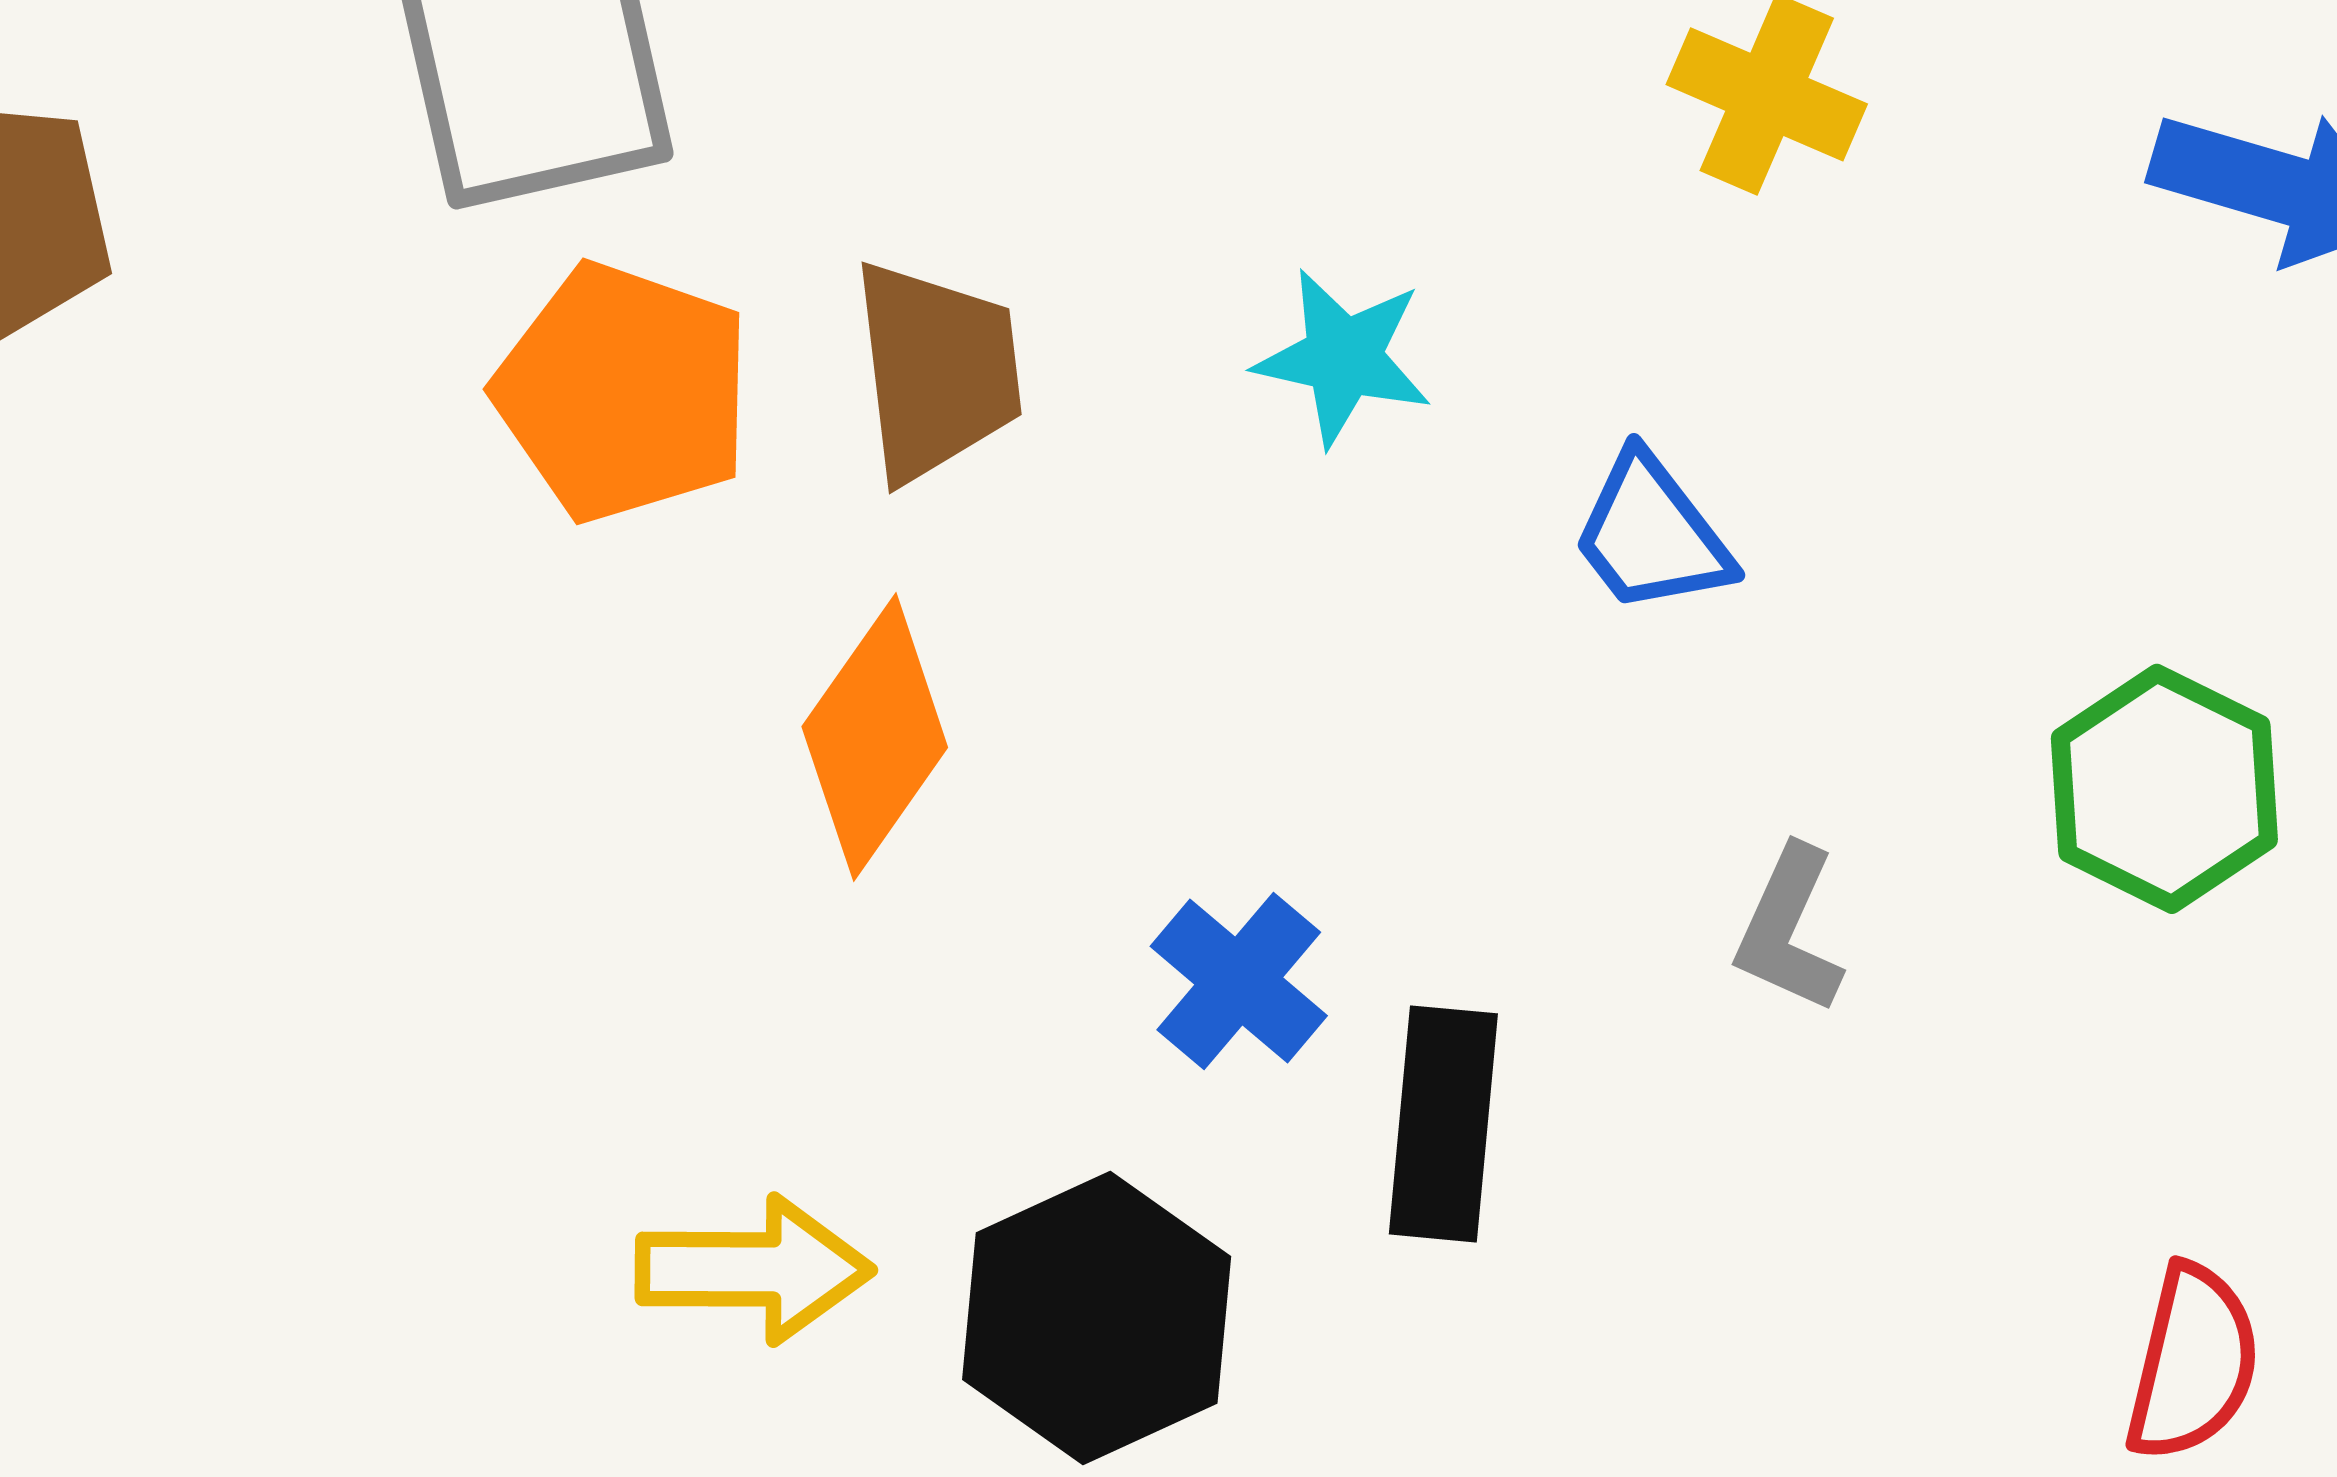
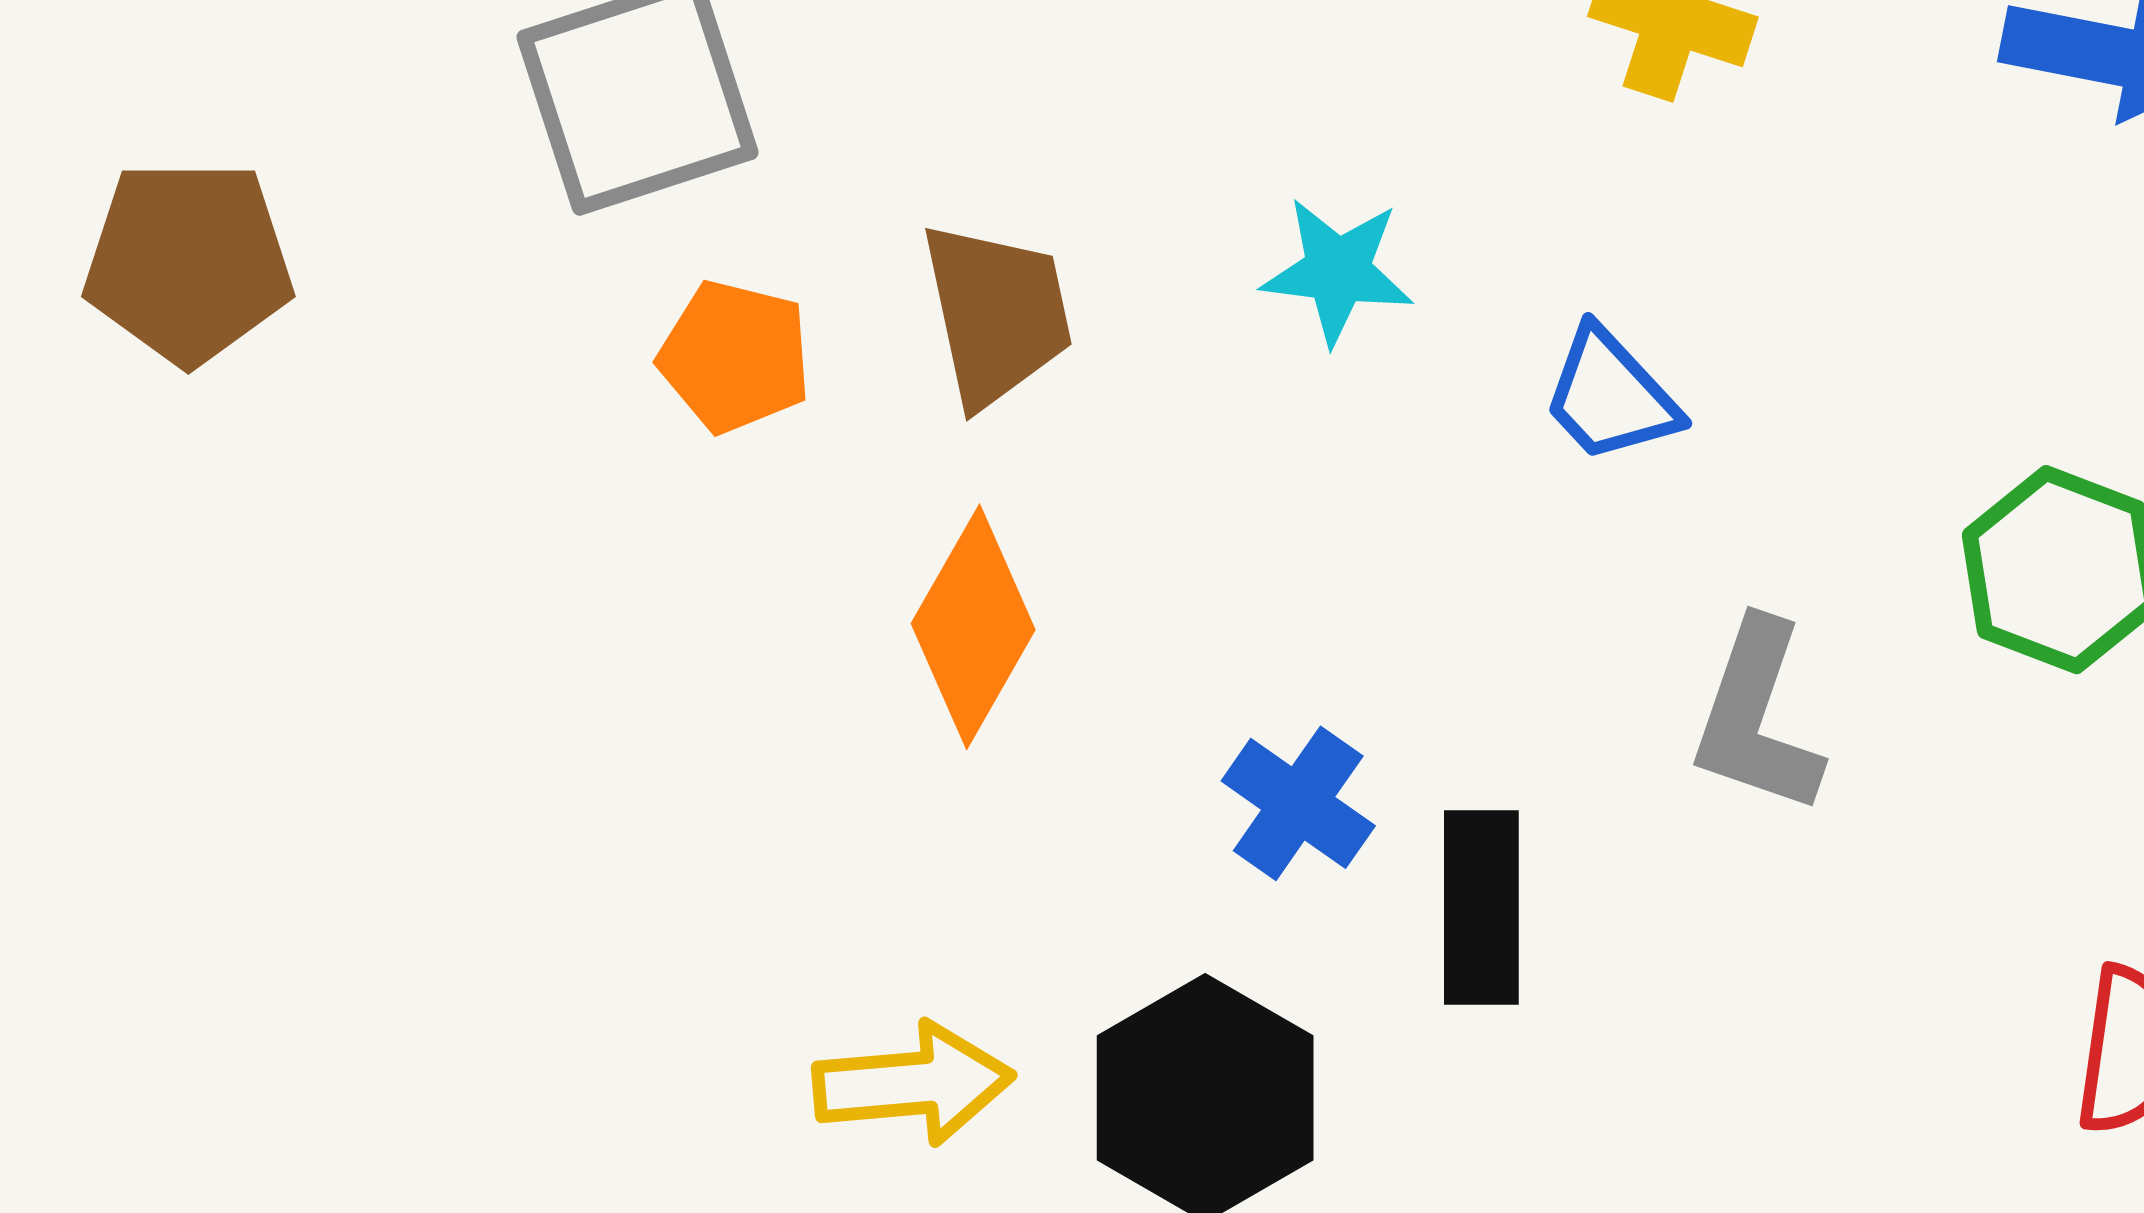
orange pentagon: (623, 392) -> (735, 356), size x0.7
gray L-shape: (1789, 930) -> (1757, 717), size x1.4

